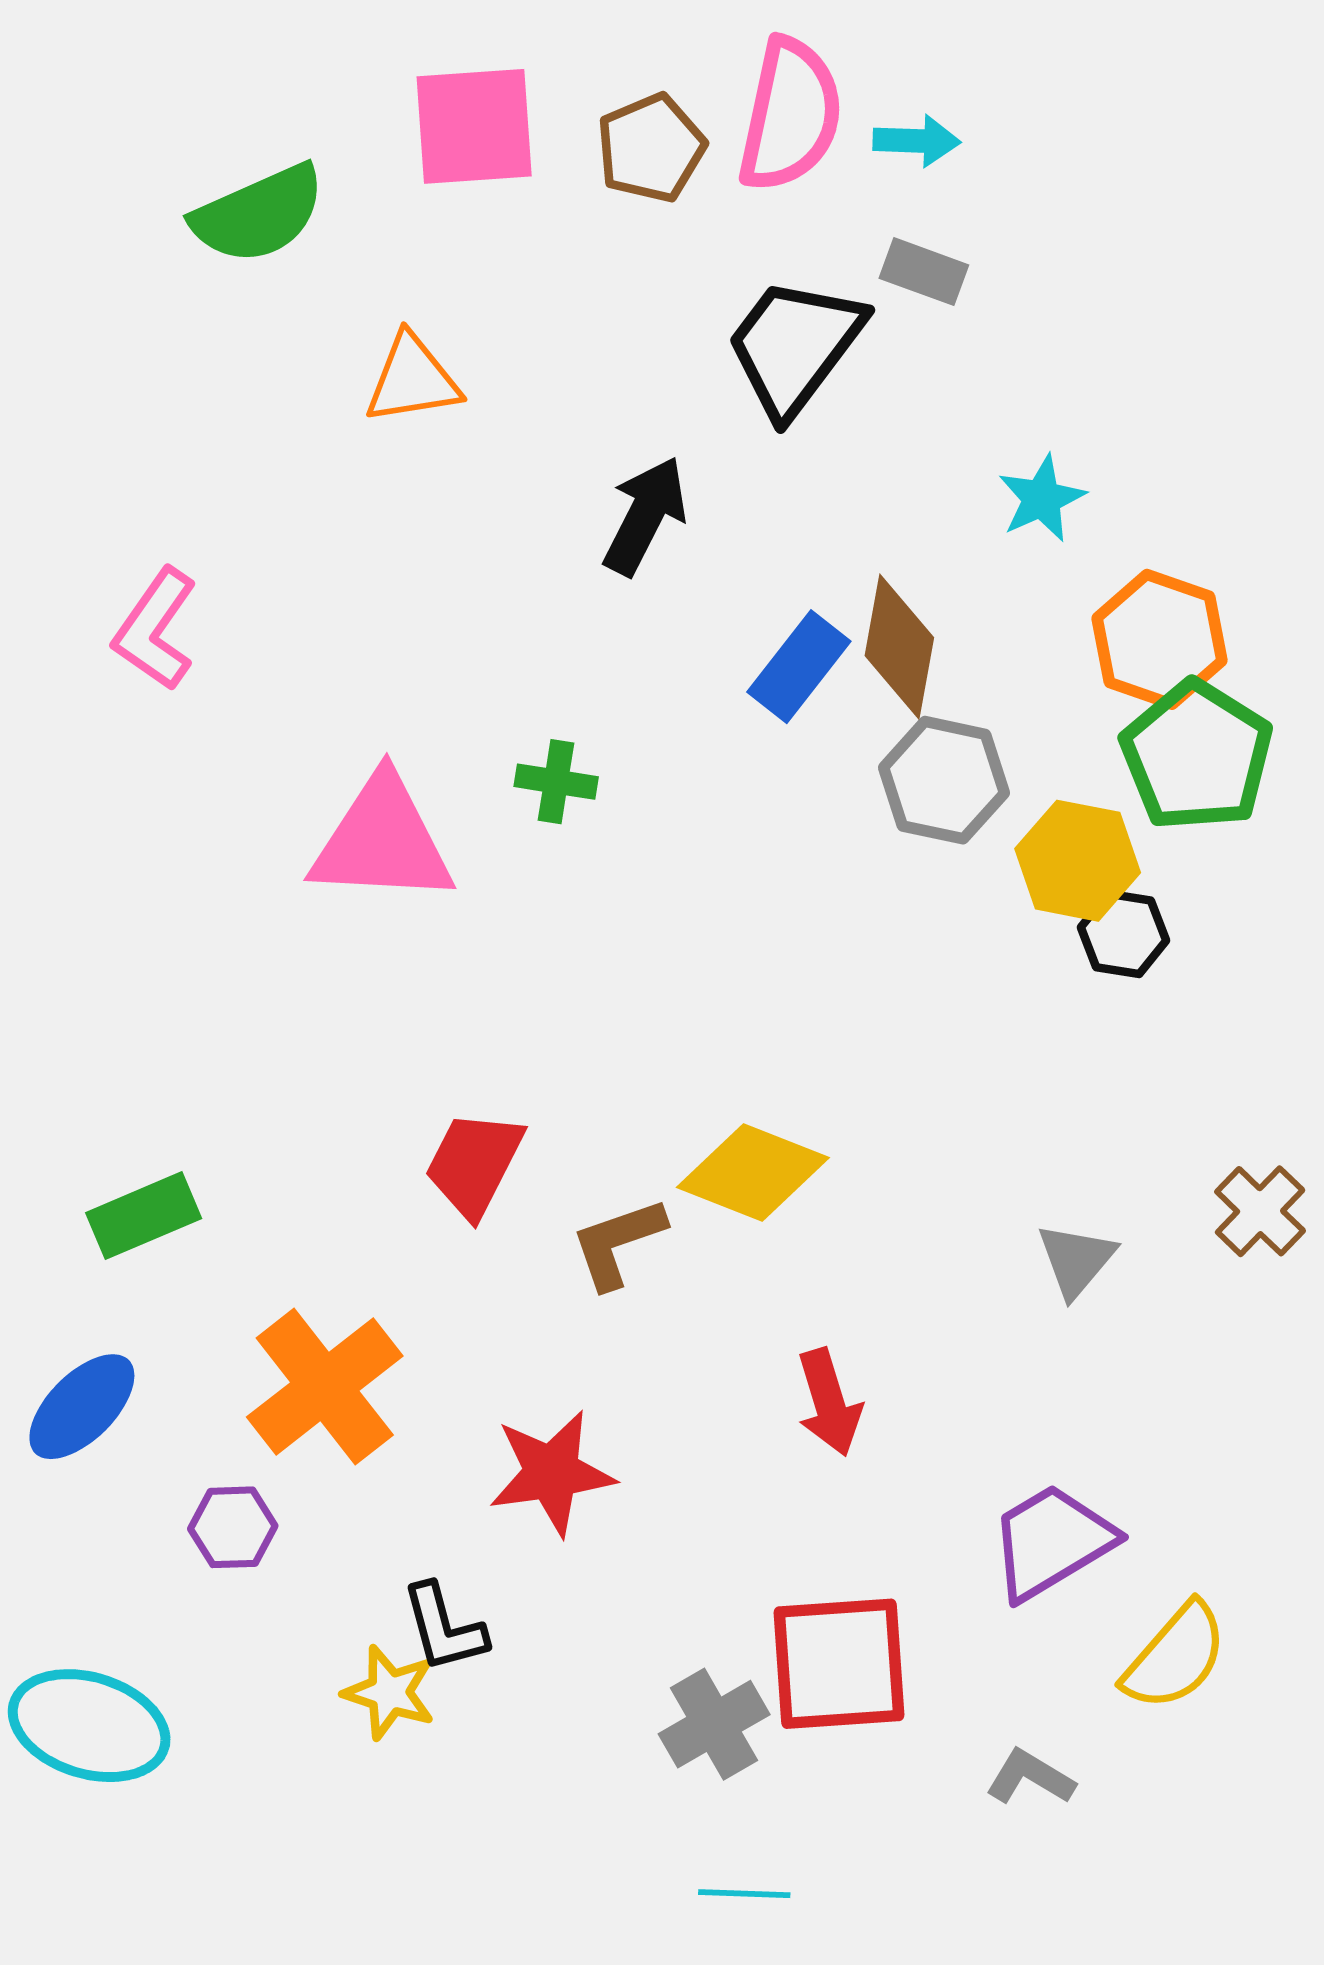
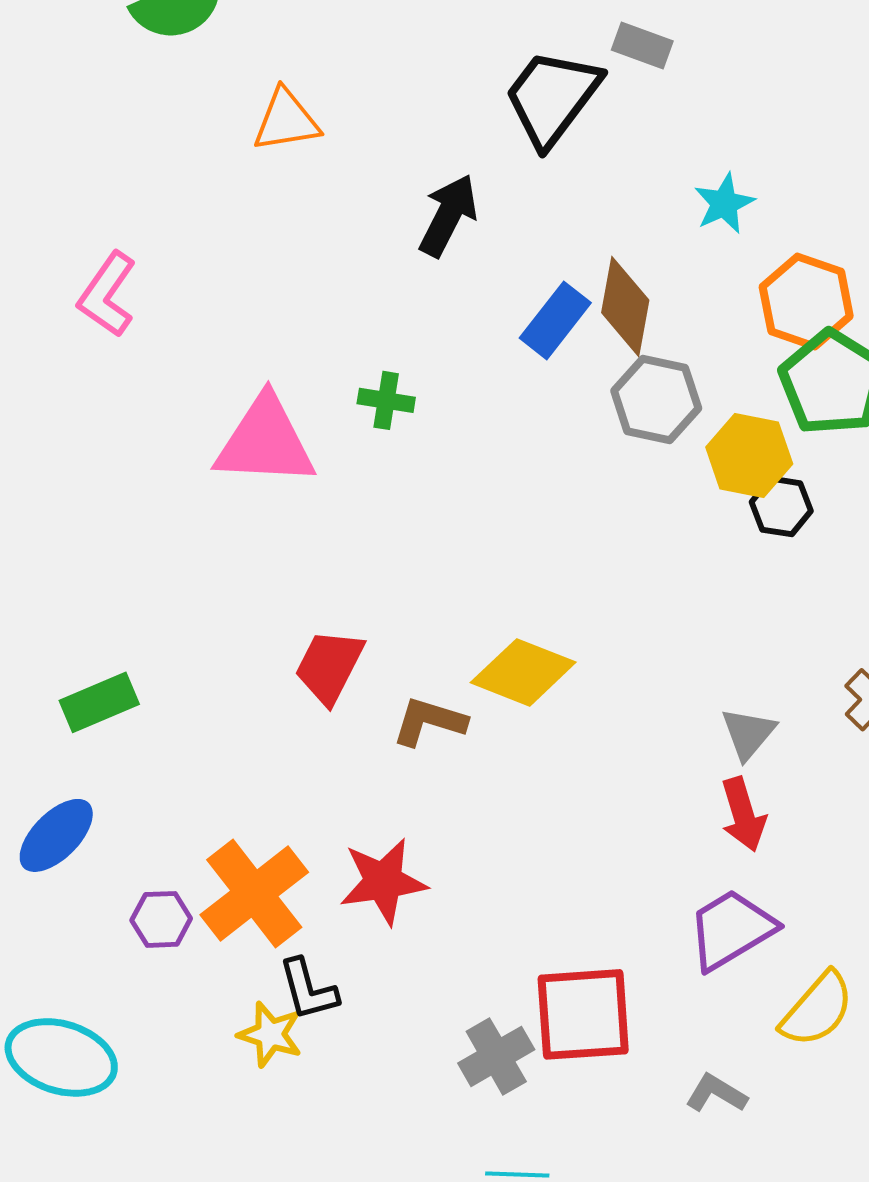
brown L-shape: (618, 1243) -> (429, 721), turned 36
orange cross: (325, 1387) -> (254, 893), moved
red arrow: (829, 1402) -> (743, 814), moved

